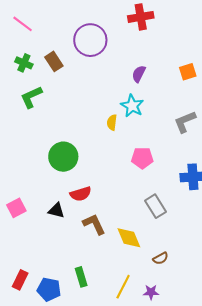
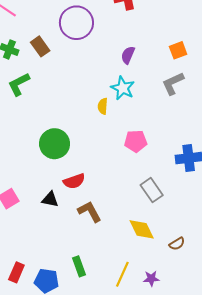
gray L-shape: (185, 122) -> (173, 83), moved
yellow diamond: (129, 238) -> (142, 229), moved
brown semicircle: (161, 258) -> (177, 244), moved

